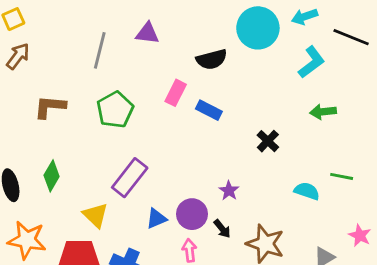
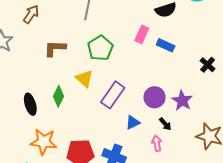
purple star: (229, 191) -> (182, 101), size x1.5
purple circle: (192, 214) -> (155, 97), moved
yellow triangle: (95, 215) -> (84, 79), moved
black arrow: (222, 229) -> (165, 124), moved

